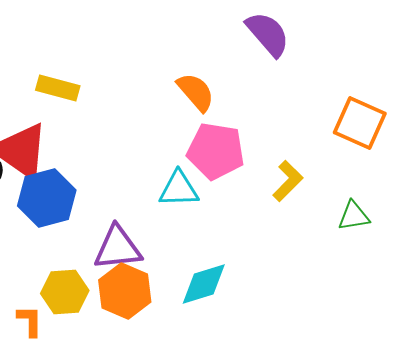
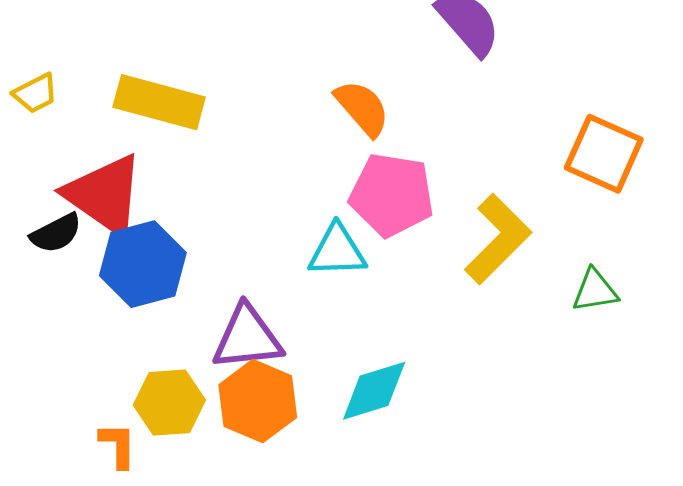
yellow rectangle: (58, 88) -> (159, 102), size x1.4
yellow L-shape: (288, 181) -> (498, 239), size x1.5

